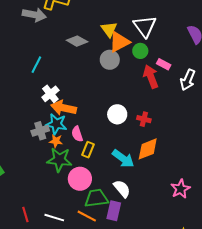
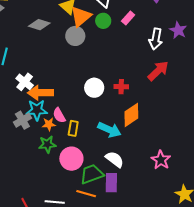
pink rectangle: (164, 64) -> (128, 18), moved, turned -64
red arrow: (151, 77) -> (158, 71), moved, turned 80
orange star: (56, 141) -> (49, 124), moved
green star: (59, 160) -> (47, 144), size x0.7
pink star: (180, 189) -> (161, 160), moved

